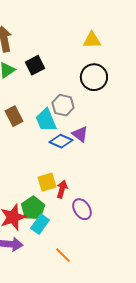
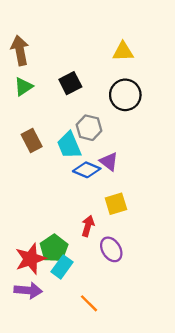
black square: (35, 65) -> (70, 83), moved
yellow square: (47, 182) -> (116, 204), moved

